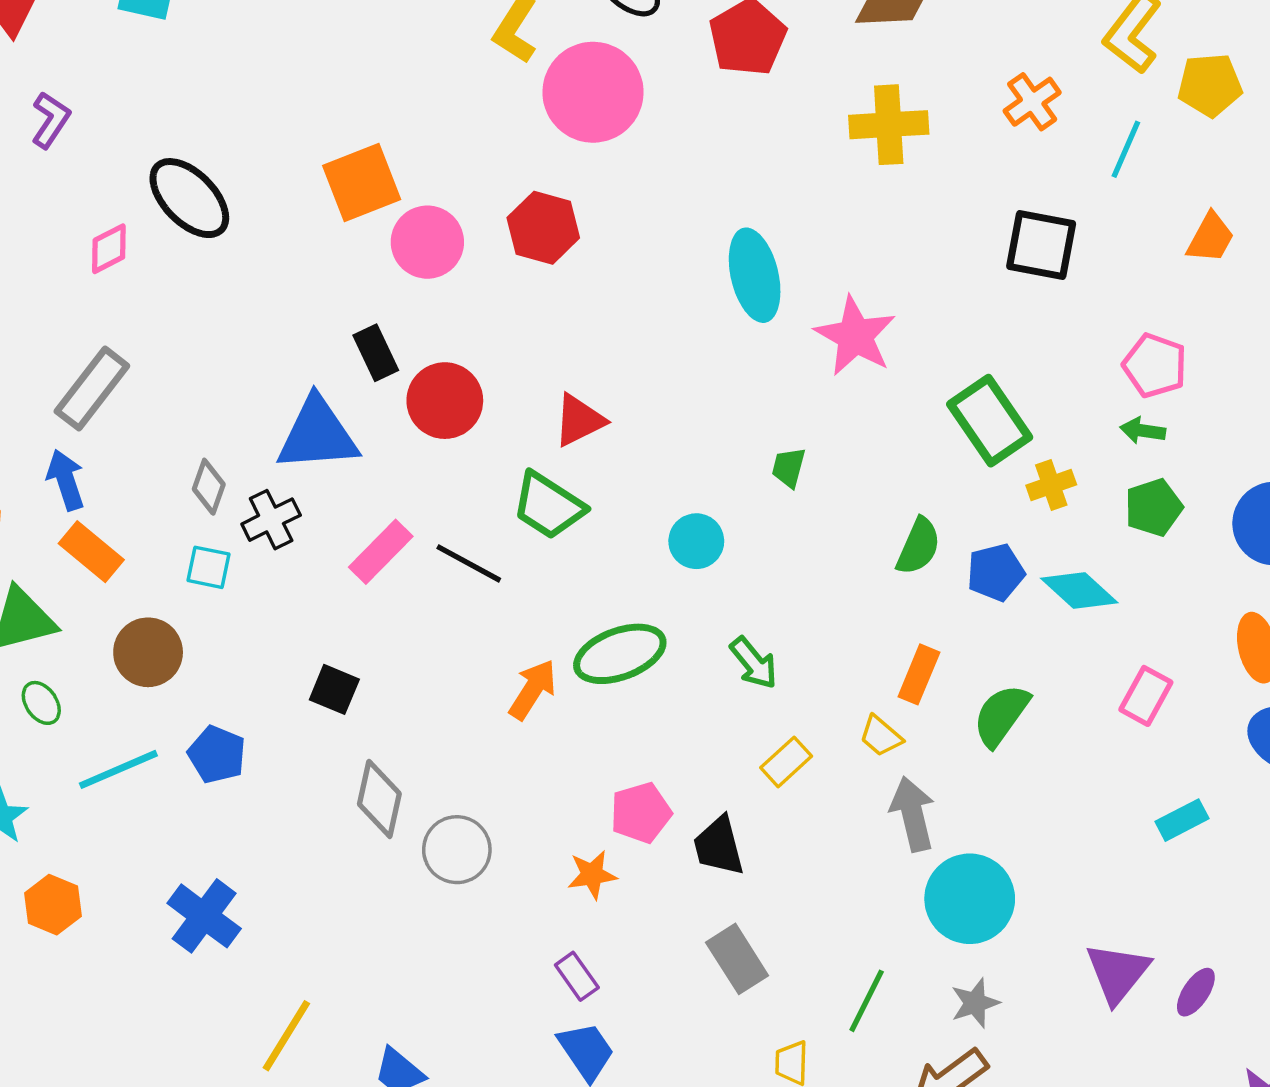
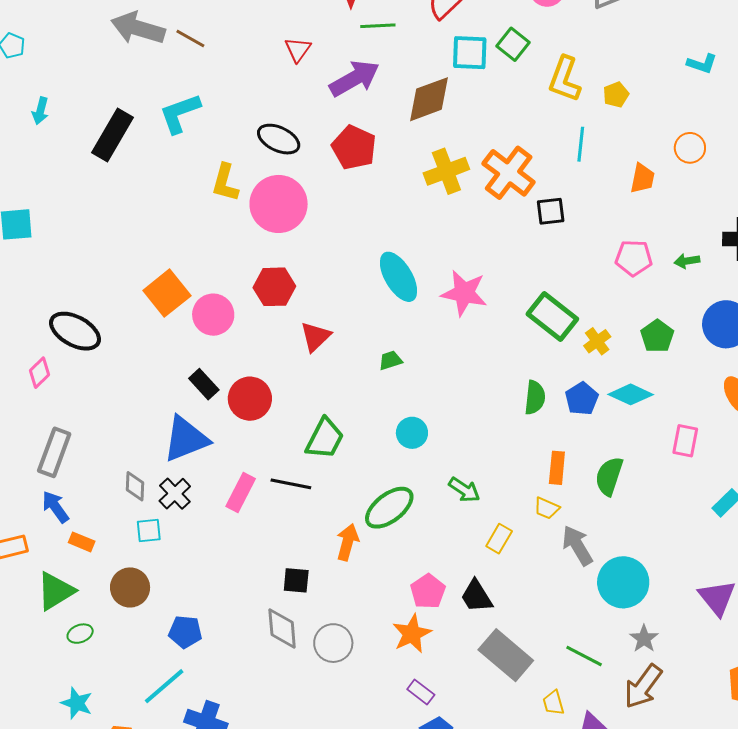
yellow pentagon: (1210, 85) -> (616, 95), size x0.7
orange cross: (1032, 102) -> (509, 173), moved, size x1.6
black square: (1041, 245) -> (551, 211), size x0.7
red triangle: (579, 420) -> (315, 337), moved
green arrow: (1143, 431) -> (687, 261), moved
green trapezoid: (789, 468) -> (390, 360), moved, turned 75
green trapezoid: (548, 506) -> (325, 439), turned -78
orange rectangle: (91, 552) -> (82, 542), size x0.7
black square: (334, 689) -> (296, 580), moved
green ellipse: (41, 703) -> (80, 634), turned -60
cyan line: (118, 769) -> (164, 686), moved
orange star: (592, 875) -> (412, 634), size x1.4
gray rectangle: (737, 959) -> (506, 655), size x1.4
green line: (867, 1001) -> (584, 656), turned -72

